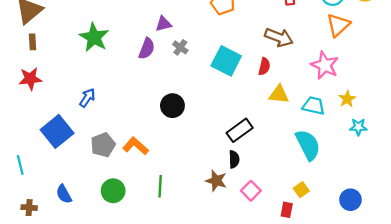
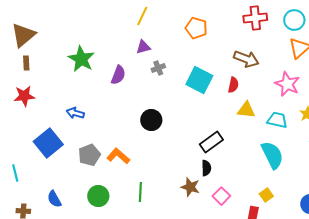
gray cross: (180, 47) -> (158, 68), turned 32
purple semicircle: (147, 49) -> (118, 75), moved
blue arrow: (87, 98) -> (75, 113), turned -108

